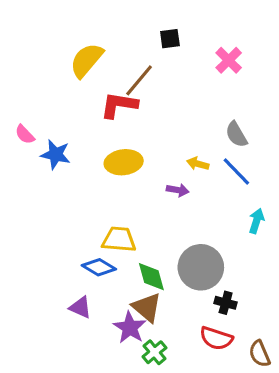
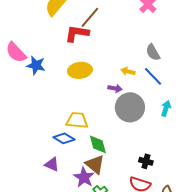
pink semicircle: (25, 134) -> (16, 52), size x1.6
gray circle: (201, 267) -> (130, 107), moved

